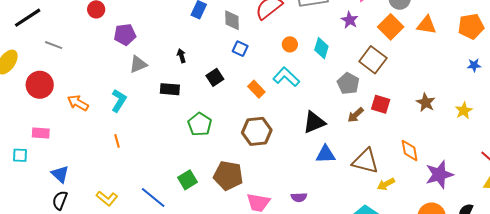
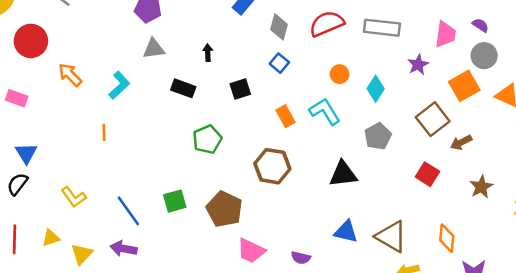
gray pentagon: (348, 83) -> (378, 136), moved
brown arrow: (356, 115) -> (461, 142), moved
blue triangle: (326, 154) -> (346, 232), moved

